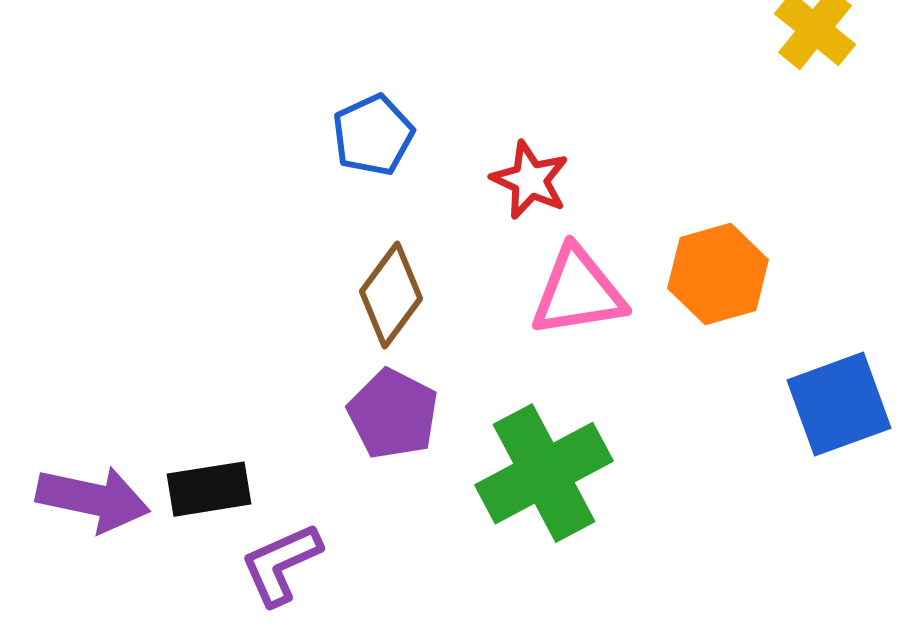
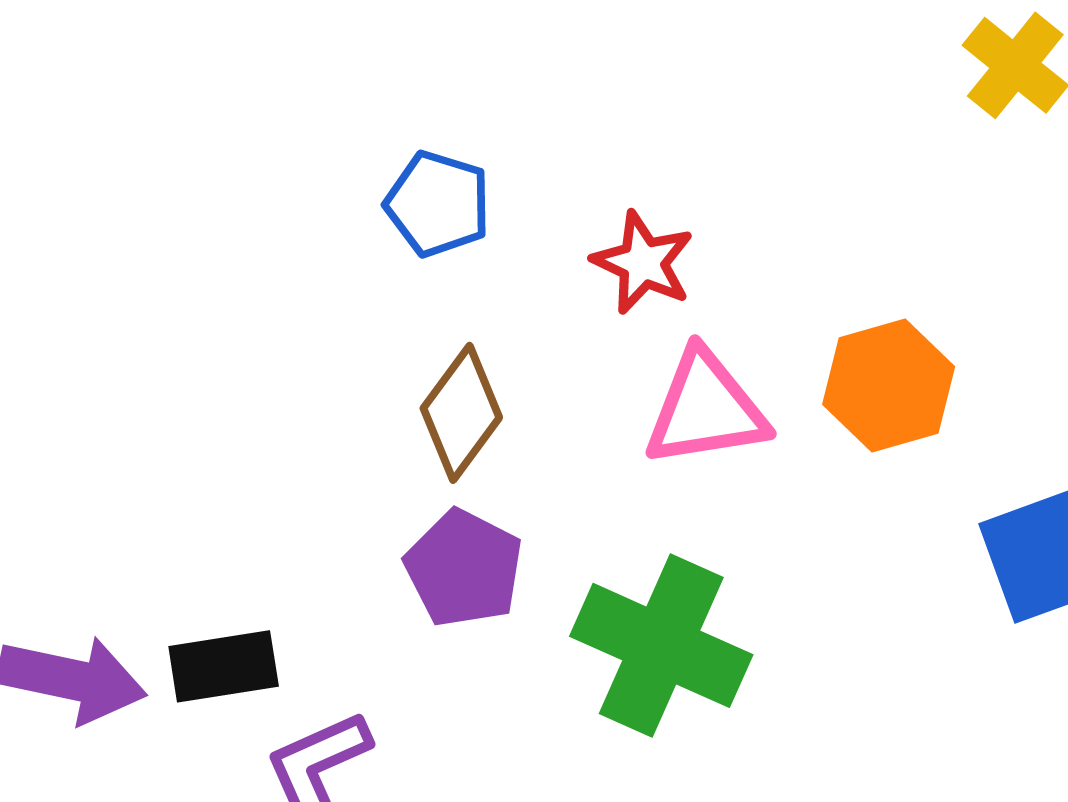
blue pentagon: (373, 135) -> (438, 204), turned -30
green cross: (544, 473) -> (661, 645), turned -38

